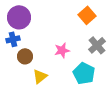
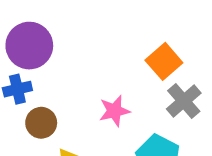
orange square: (87, 15) -> (164, 61), moved

